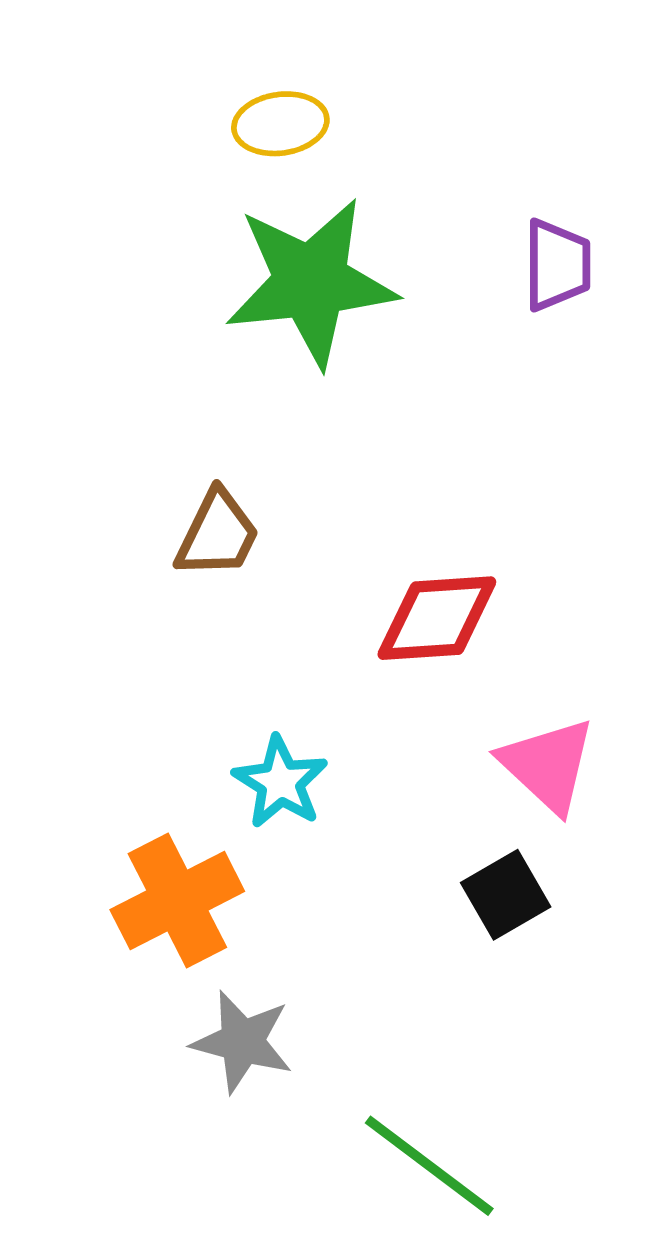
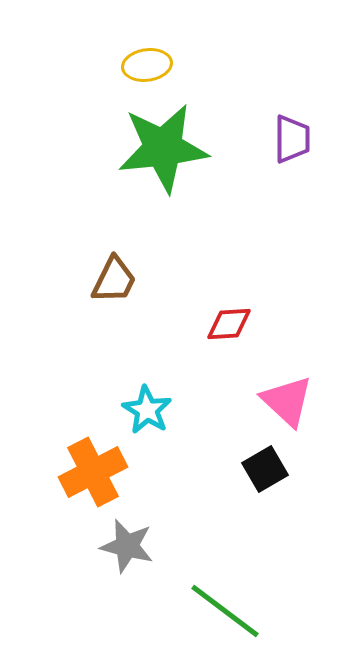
red diamond: (437, 618) -> (229, 324), size x0.7

